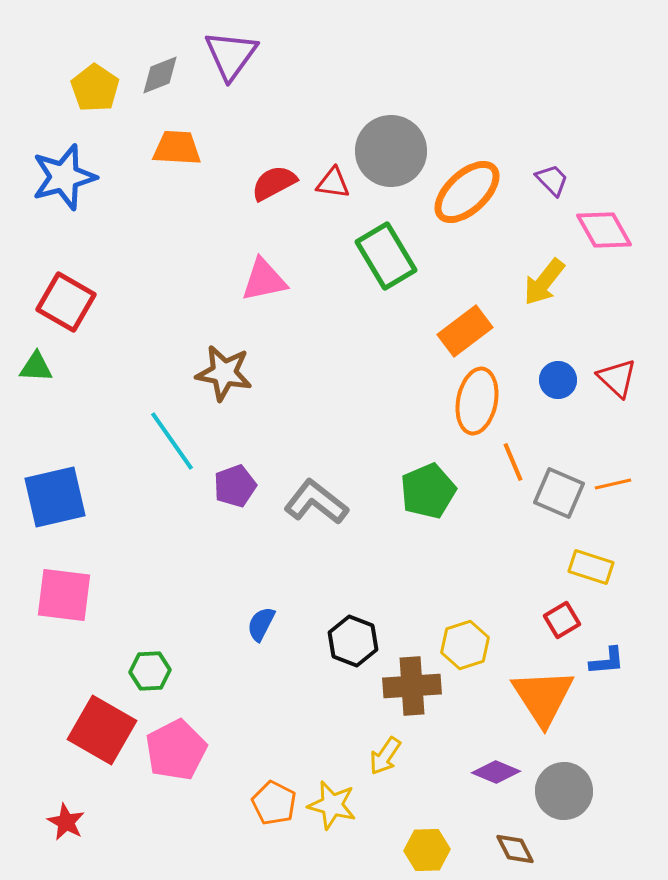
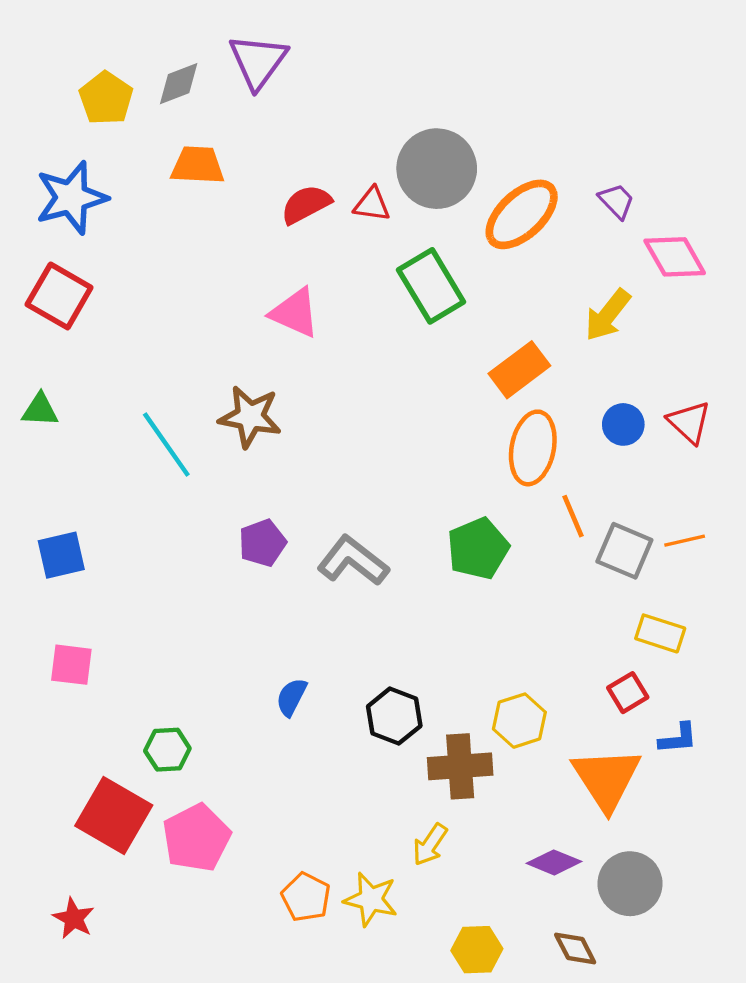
pink triangle: (264, 280) -> (295, 313), turned 36
red square: (66, 302) -> (59, 296), moved
cyan line: (172, 441) -> (166, 445), moved
blue square: (55, 497) -> (61, 555), size x0.7
pink square: (64, 595) -> (71, 665), size x0.7

